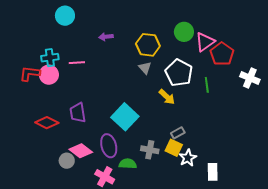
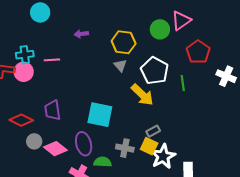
pink triangle: (205, 42) -> (181, 20), moved
yellow arrow: (167, 97) -> (142, 95), size x1.4
cyan square: (125, 117) -> (100, 115), turned -32
white star: (188, 158) -> (163, 156), size x1.4
gray circle: (67, 161) -> (34, 141), moved

